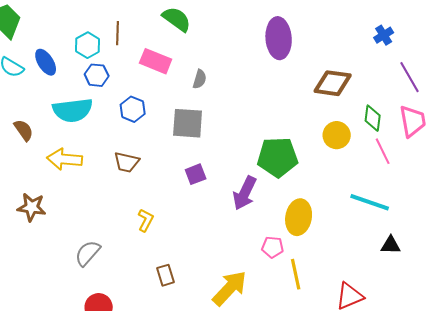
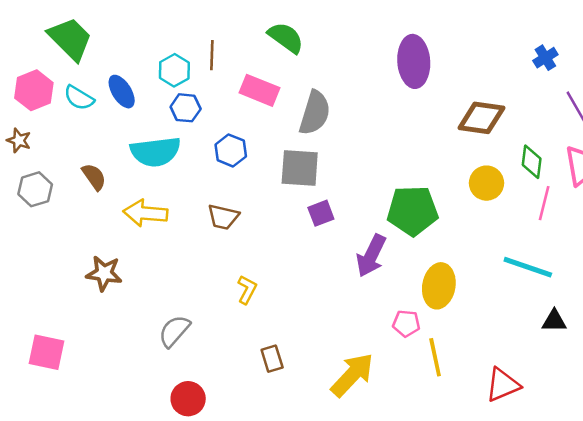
gray semicircle: (200, 79) -> (315, 113), size x1.8
pink line: (383, 151) -> (544, 203), turned 40
purple square: (196, 174) -> (321, 213), moved

